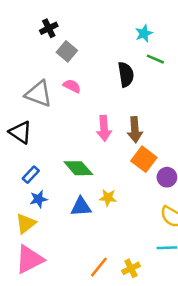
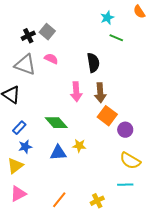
black cross: (49, 28) -> (28, 36), moved
black semicircle: (126, 74) -> (93, 63), moved
pink triangle: (30, 259) -> (18, 194), size x0.7
orange line: (99, 267) -> (59, 200), moved

